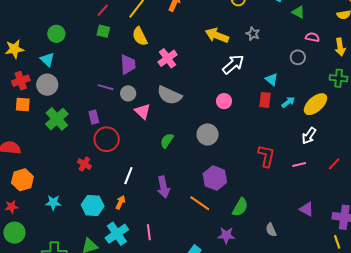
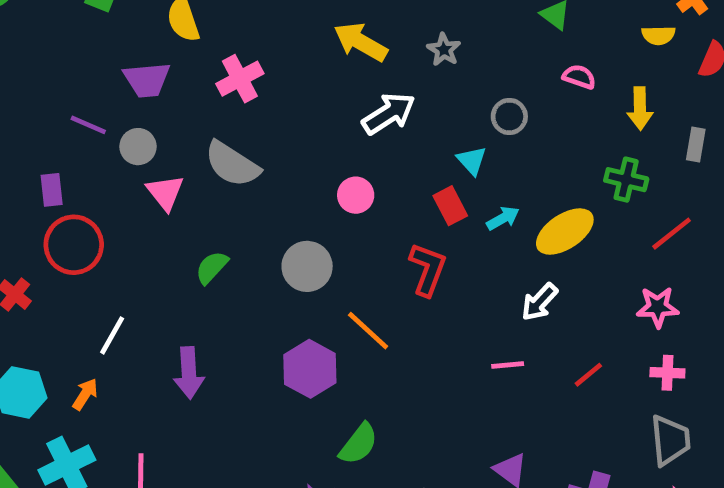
gray circle: (298, 57) -> (509, 116), moved
purple trapezoid: (128, 64) -> (147, 80), turned 80
red rectangle: (265, 100) -> (450, 206), turned -42
red L-shape: (266, 156) -> (428, 269), moved
orange line: (200, 203) -> (368, 331), moved

